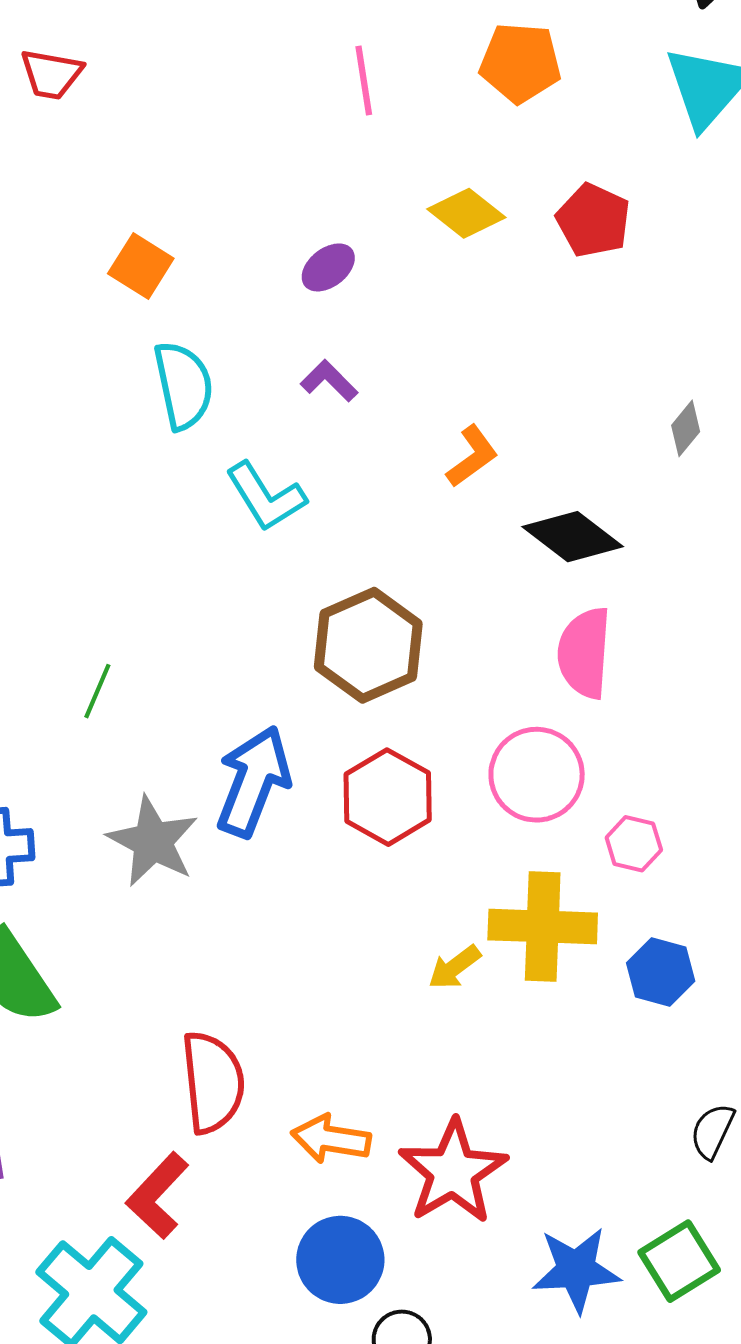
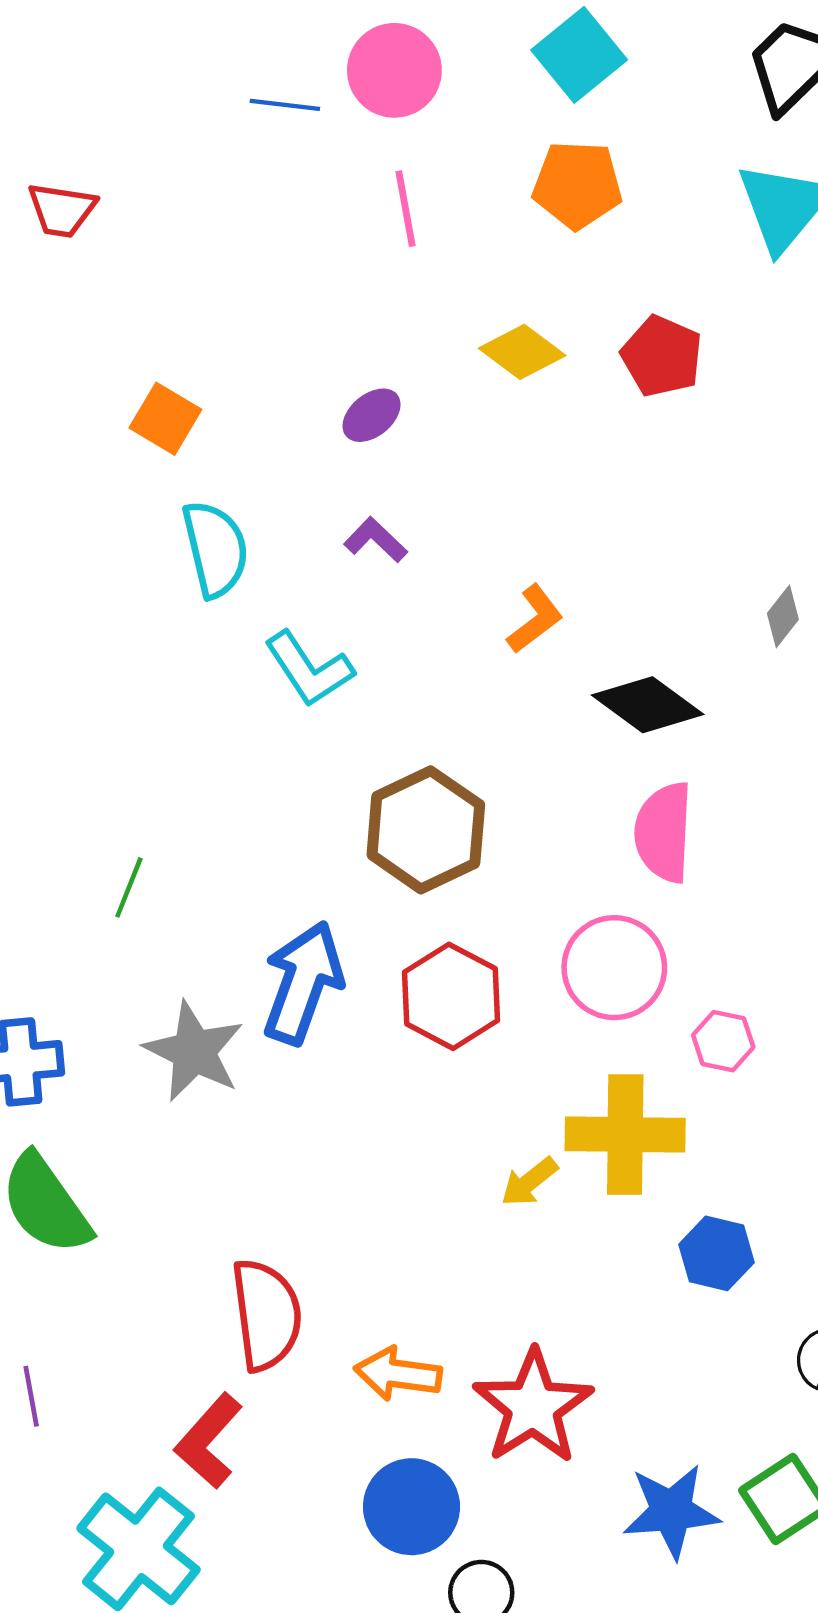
gray diamond: (686, 428) -> (783, 616), moved
blue hexagon: (661, 972) -> (717, 1253), moved

